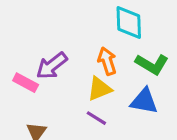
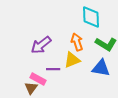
pink rectangle: (26, 83) -> (38, 79), moved
purple line: (96, 118) -> (53, 69), moved, turned -32

